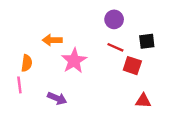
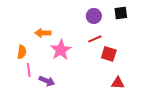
black square: (147, 41) -> (121, 13), moved
red line: (115, 47) -> (95, 39), turned -48
pink line: (19, 85) -> (29, 70), moved

